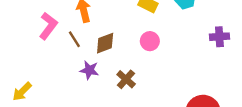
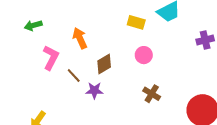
brown line: (74, 39) -> (74, 75), moved
brown cross: (126, 79) -> (152, 94), moved

